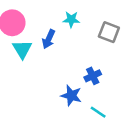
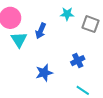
cyan star: (71, 19) -> (67, 14), moved
blue star: (71, 96) -> (44, 73), moved, turned -30

